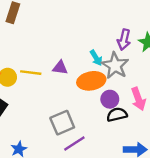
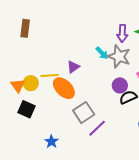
purple triangle: (60, 68) -> (73, 67), turned -32
orange ellipse: (91, 81) -> (64, 88), moved, turned 65

